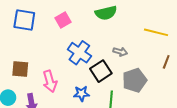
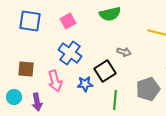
blue cross: (79, 53) -> (70, 53), moved
gray pentagon: (135, 80) -> (148, 89), moved
blue star: (81, 94) -> (85, 84), moved

